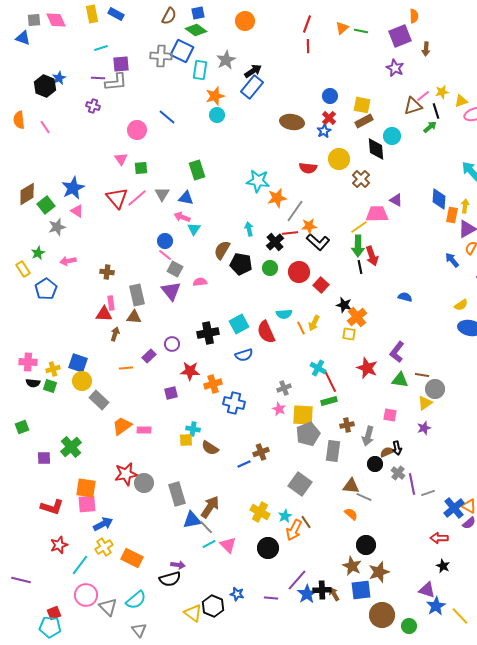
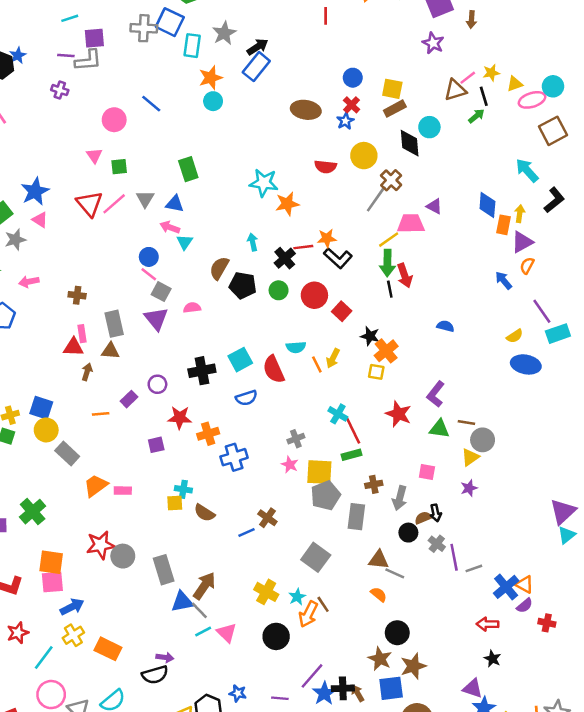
gray line: (295, 211) -> (376, 199), moved
blue cross: (234, 403) -> (234, 457), turned -30
brown cross: (261, 452) -> (267, 518), turned -35

